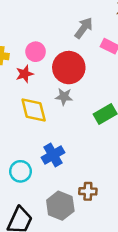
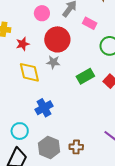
pink circle: (36, 52) -> (42, 13), moved
cyan circle: (20, 171) -> (20, 131), moved
brown cross: (88, 191) -> (76, 147), moved

